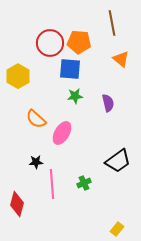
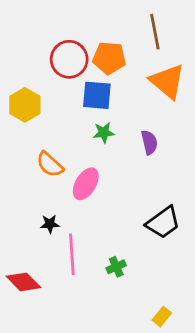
orange triangle: (121, 59) -> (167, 81), size x1.6
green cross: (84, 183) -> (116, 267), moved
red diamond: (17, 204) -> (24, 282), turned -60

